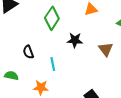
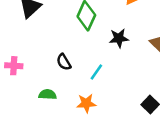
cyan line: (53, 64) -> (96, 72), turned 56

